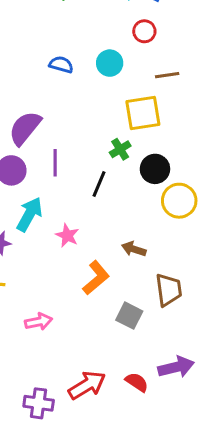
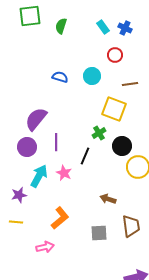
yellow square: (143, 113) -> (114, 109), turned 30
pink star: (67, 235) -> (64, 173), moved
orange L-shape: (96, 278) -> (60, 218), moved
gray square: (129, 316) -> (99, 233), moved, turned -30

